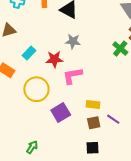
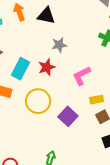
cyan rectangle: (29, 53) -> (21, 69), size x1.5
pink L-shape: (72, 76) -> (82, 76), moved

